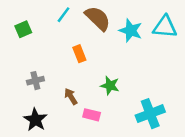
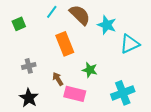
cyan triangle: (165, 27) -> (130, 44), moved, turned -30
orange rectangle: (79, 54) -> (65, 44), size x1.6
pink rectangle: (92, 115) -> (75, 94), size x1.5

